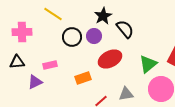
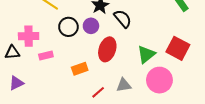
pink cross: (22, 32) -> (29, 36), moved
red ellipse: (110, 59) -> (107, 49), turned -45
purple triangle: (35, 82) -> (16, 83), moved

